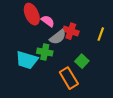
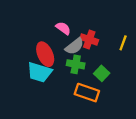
red ellipse: (32, 14) -> (45, 54), moved
green cross: (45, 52) -> (76, 64), moved
orange rectangle: (69, 78) -> (87, 93), turned -40

